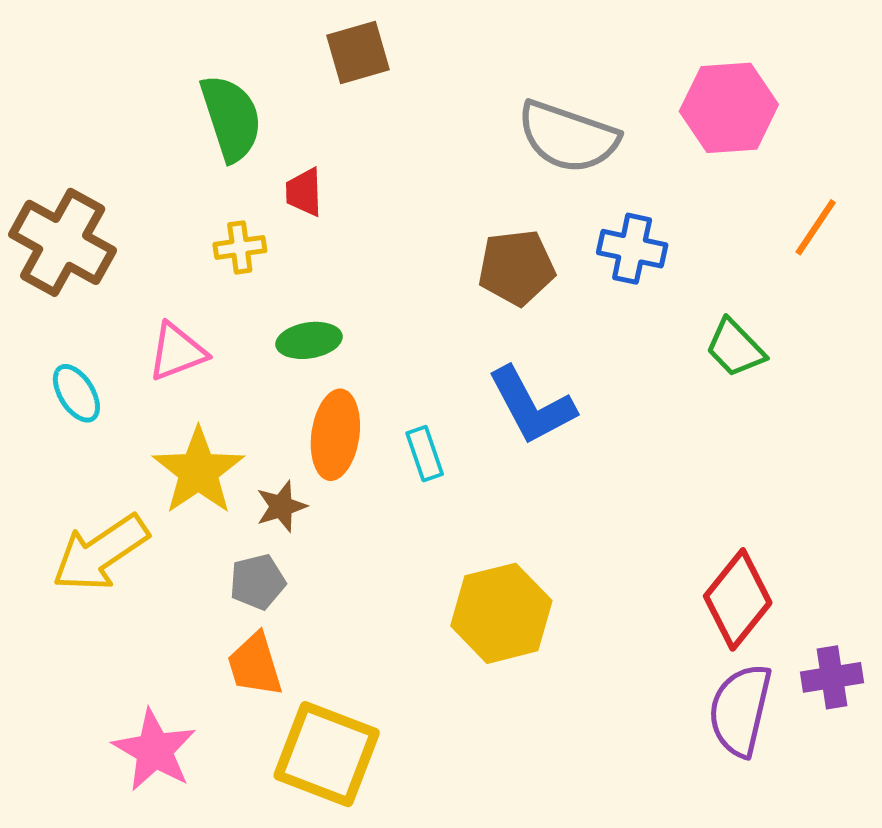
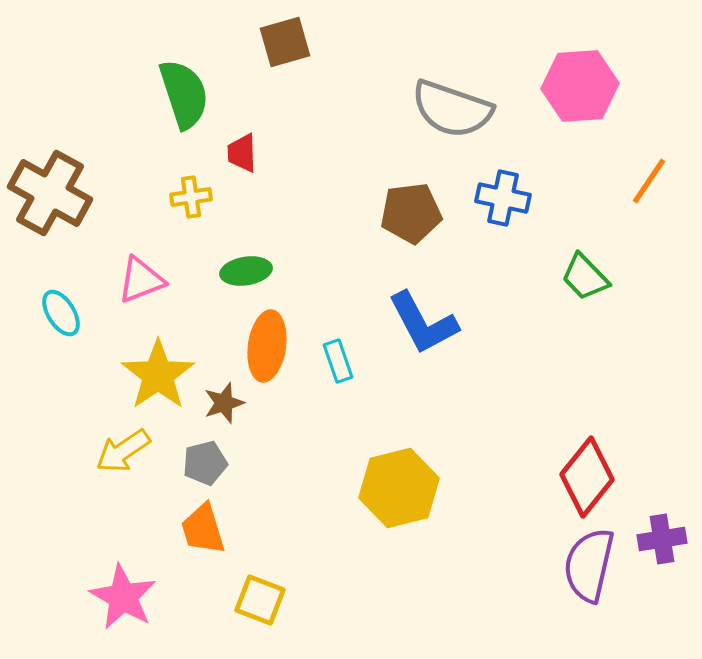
yellow arrow: (100, 553) -> (123, 451), moved, size x0.7
yellow square: (327, 754) -> (260, 600), size x0.6

